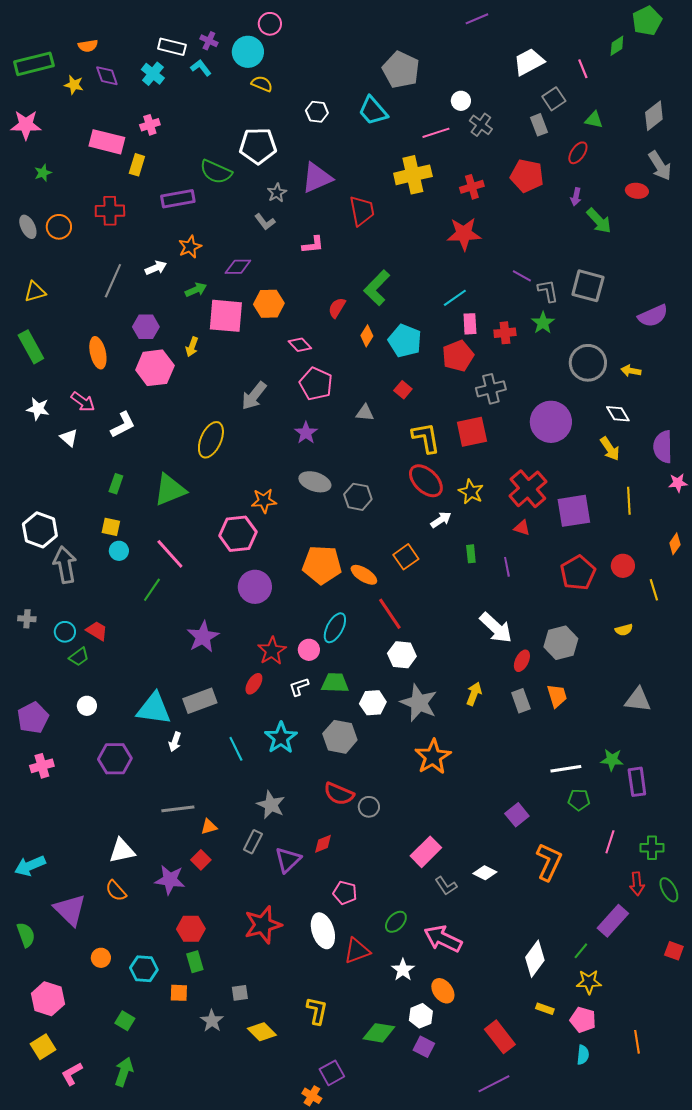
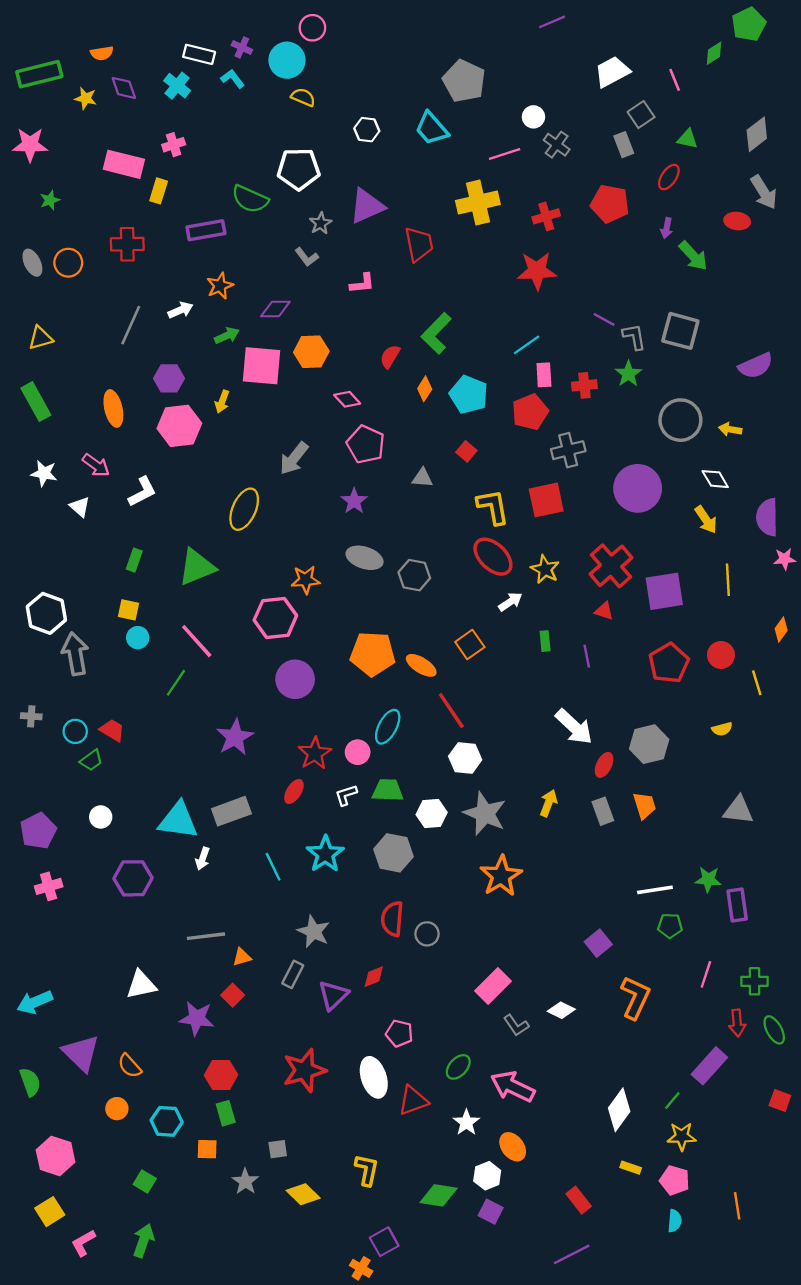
red semicircle: (339, 794) -> (392, 919), turned 72
orange semicircle: (116, 891) -> (130, 1066), moved
red rectangle: (500, 1037) -> (579, 1200), size x0.7

